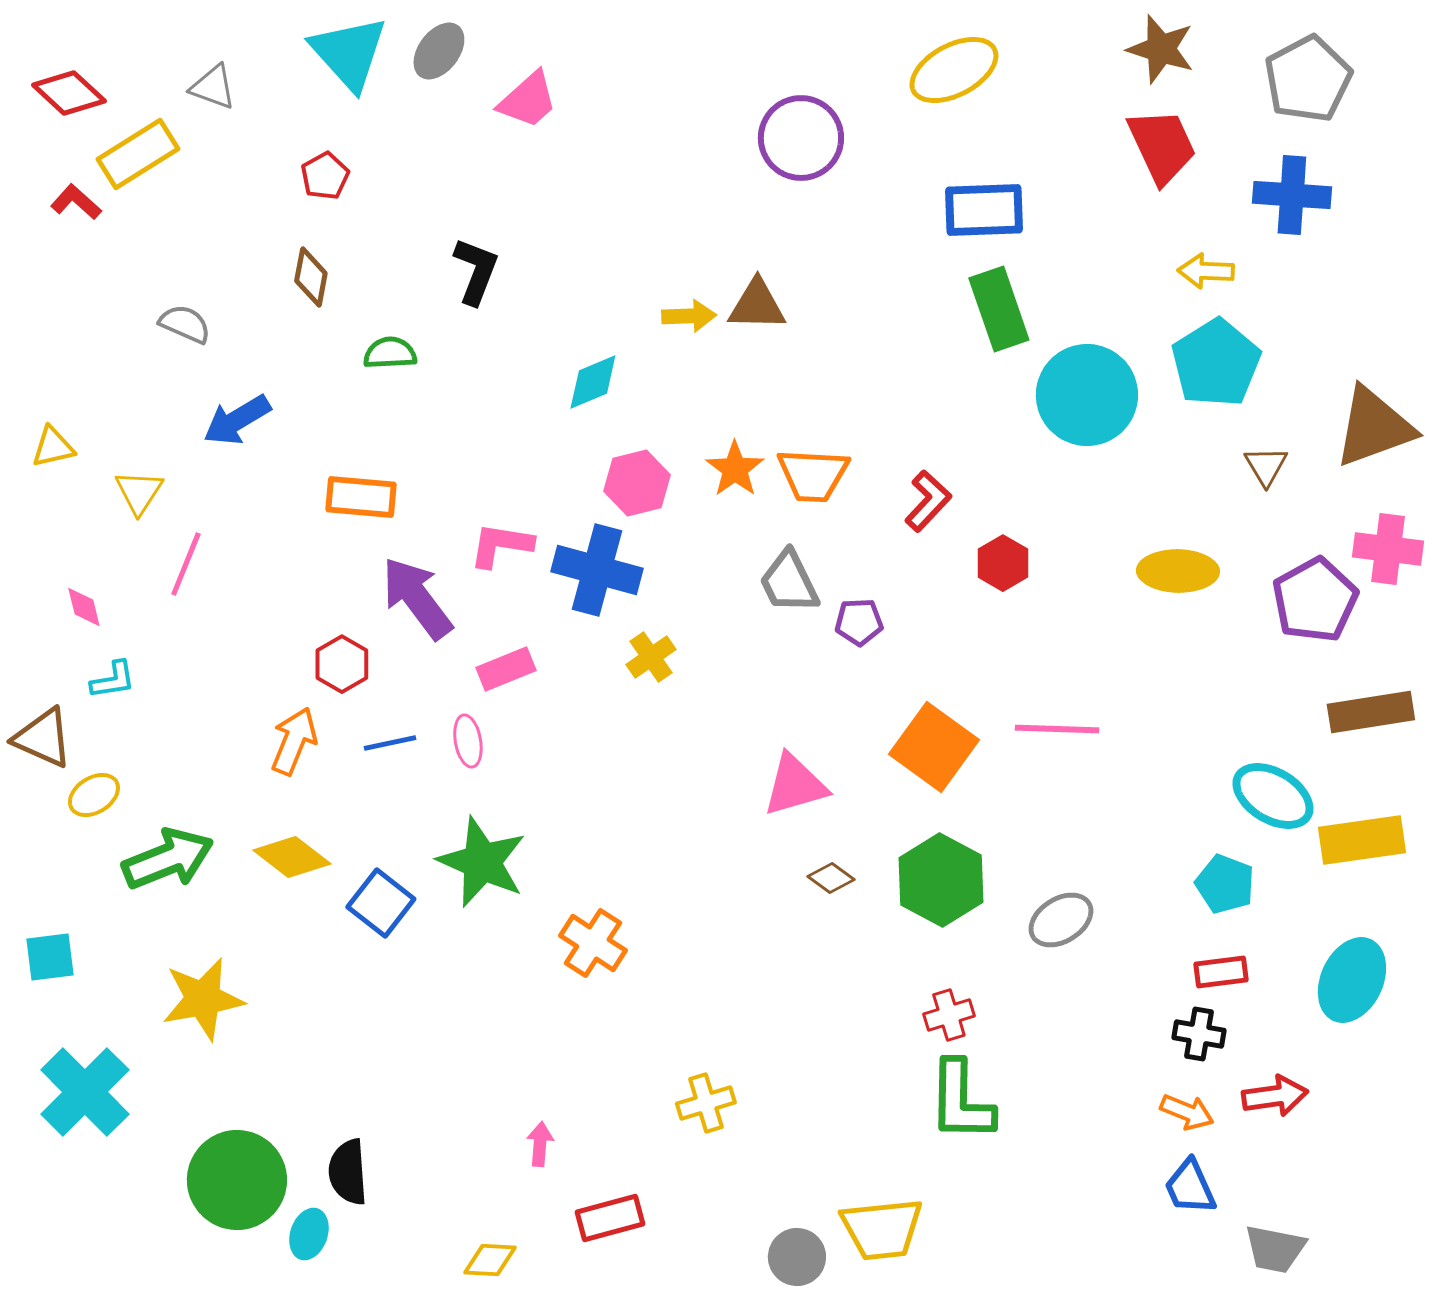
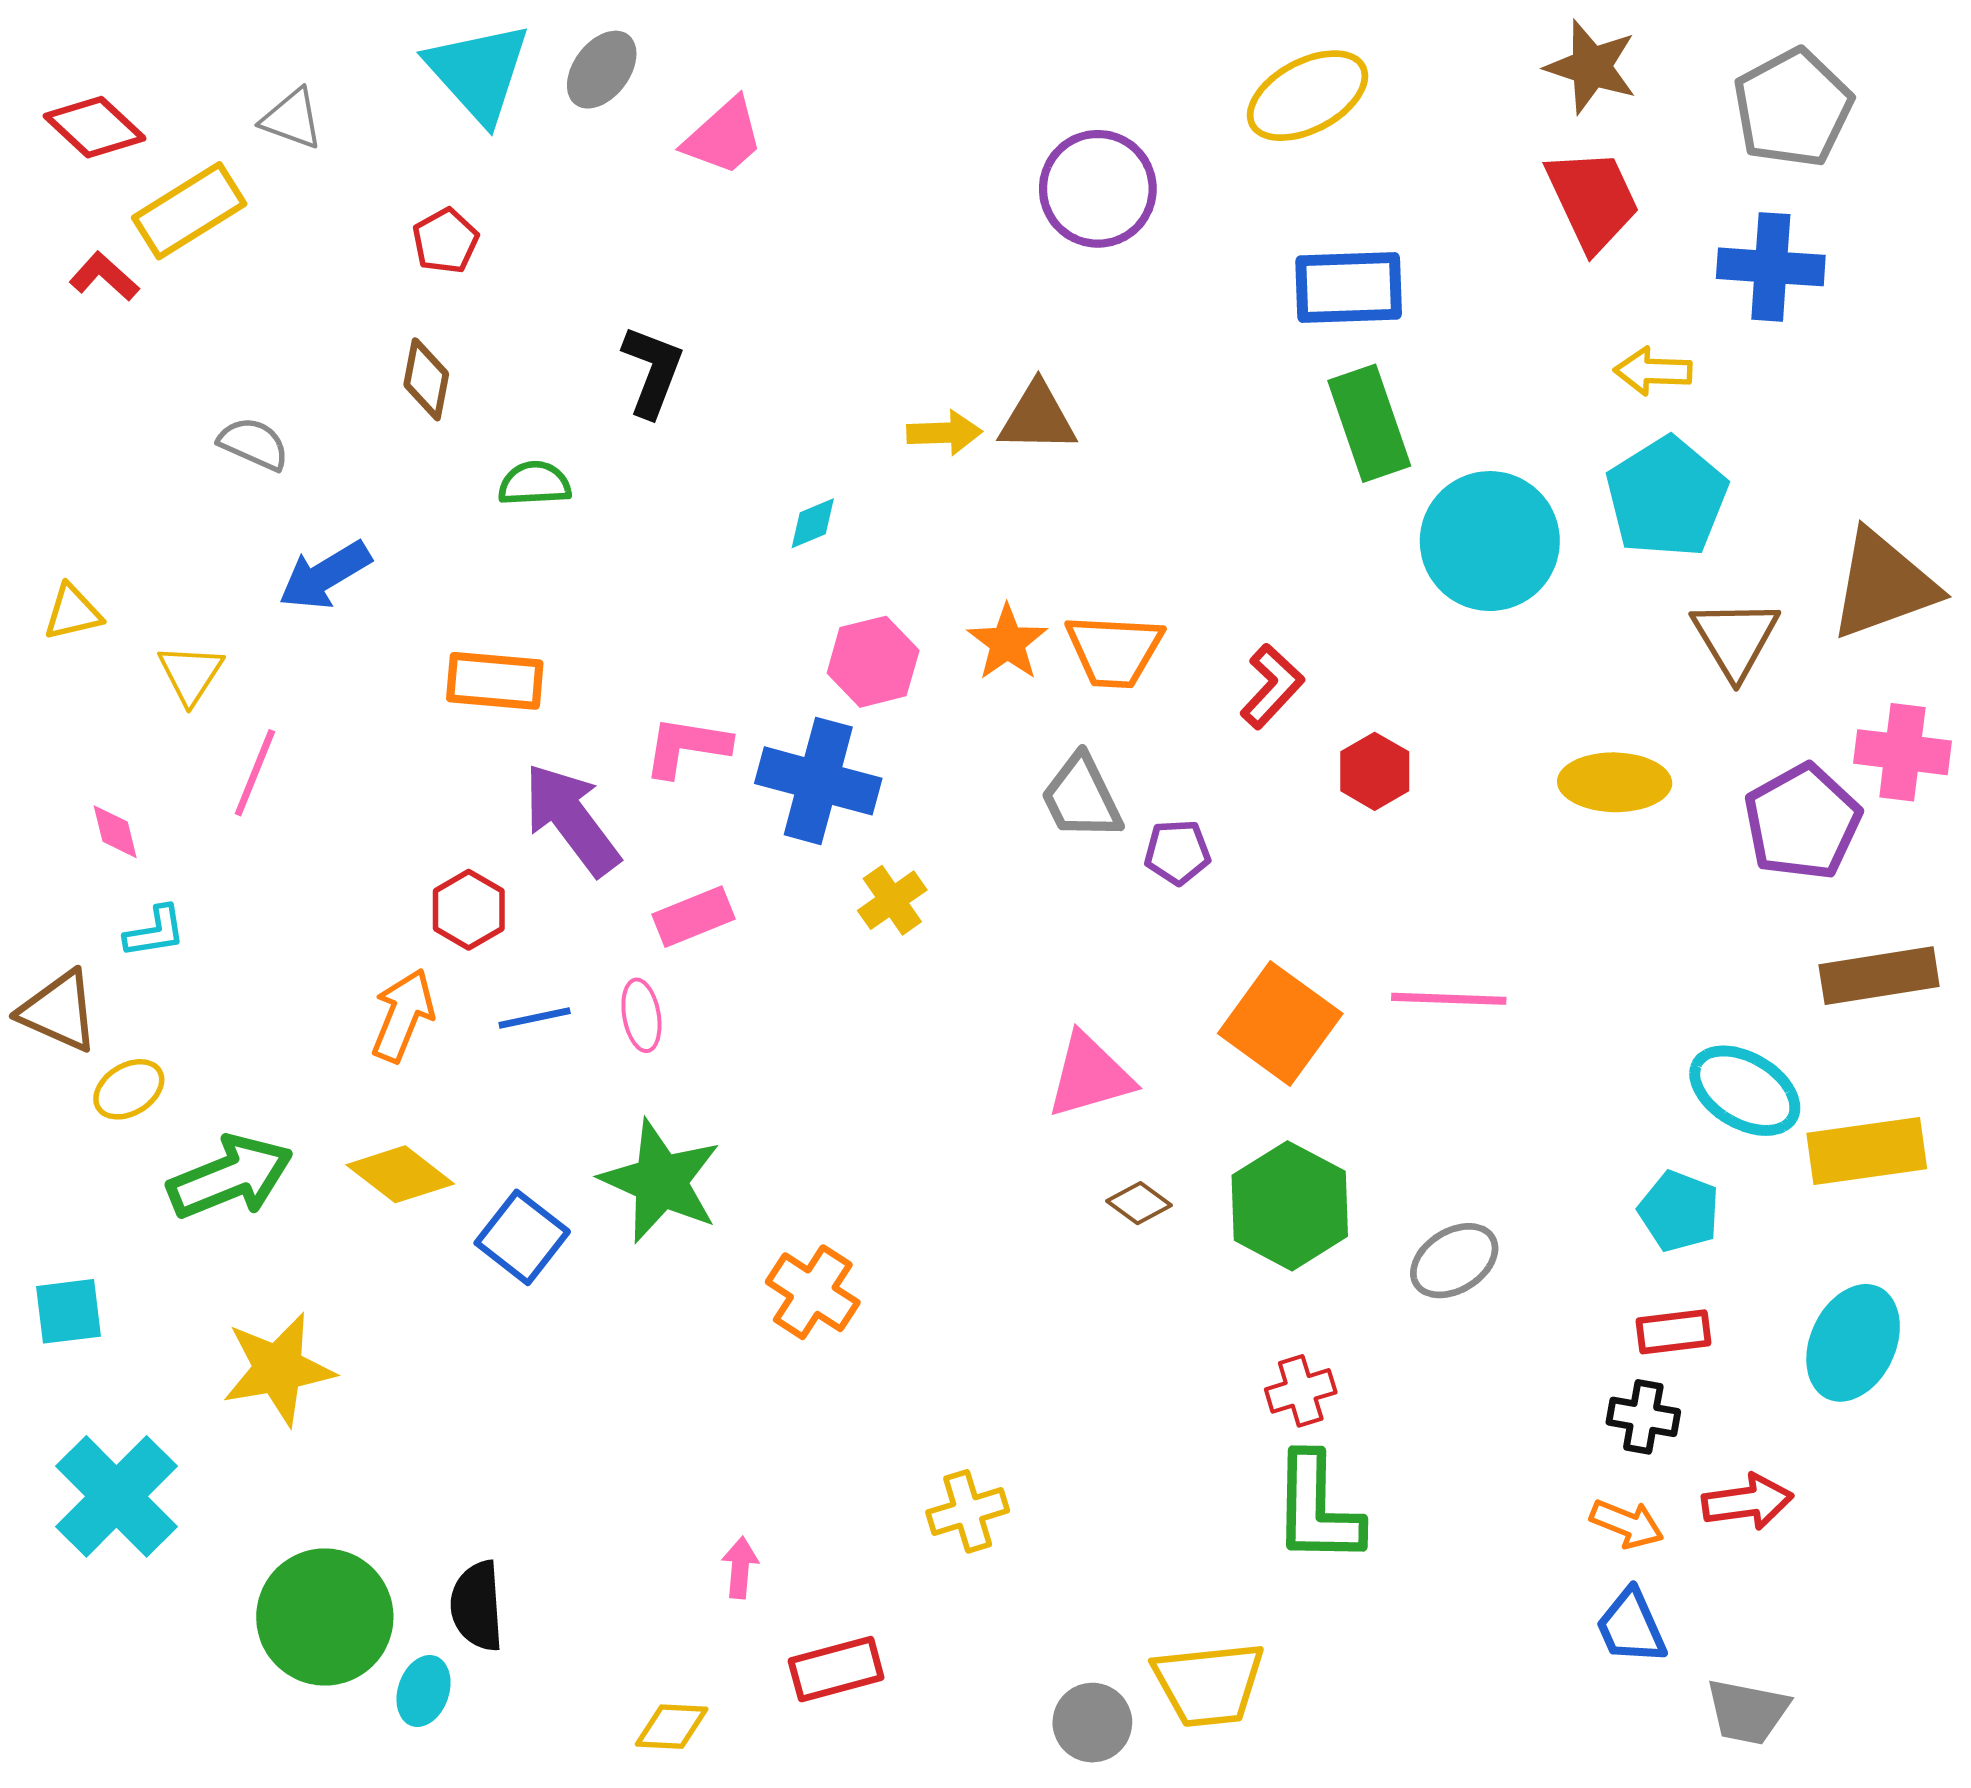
cyan diamond: (593, 382) -> (813, 523), size x0.7
brown triangle: (1266, 466) -> (1735, 638), size x1.5

